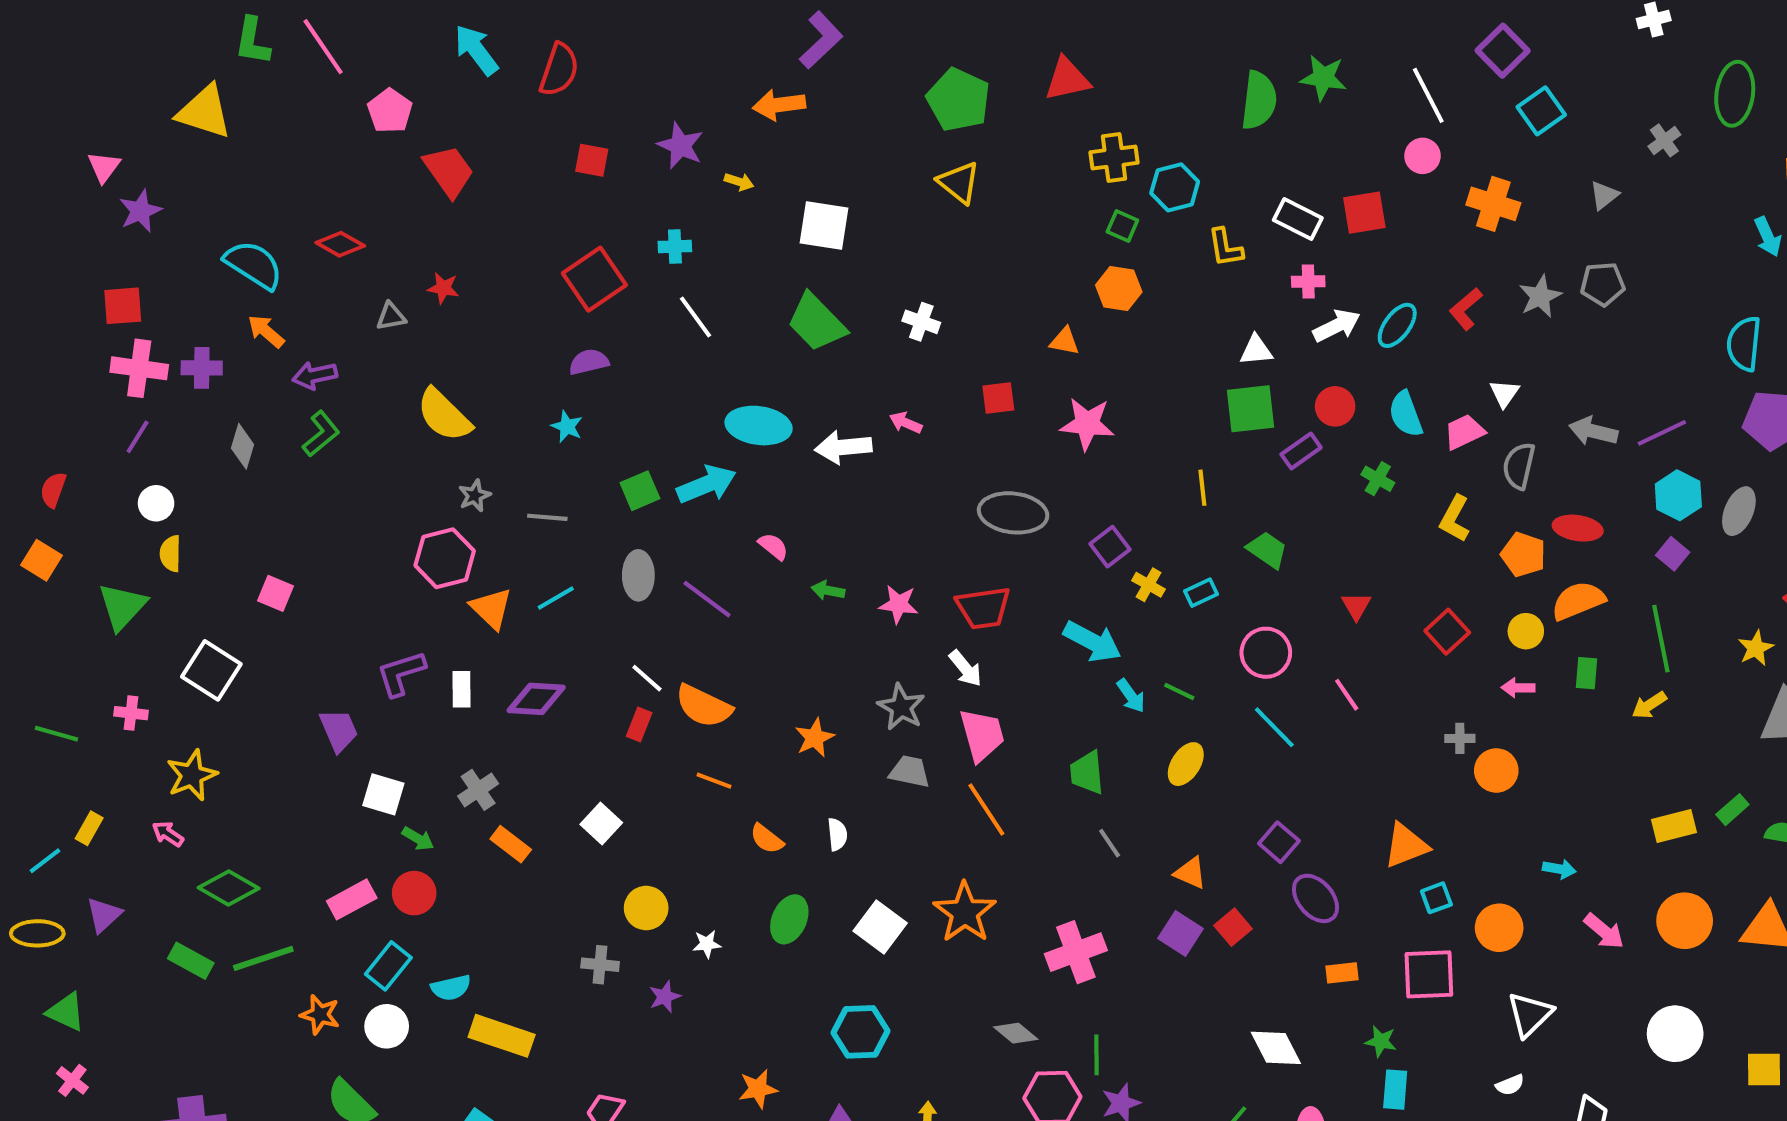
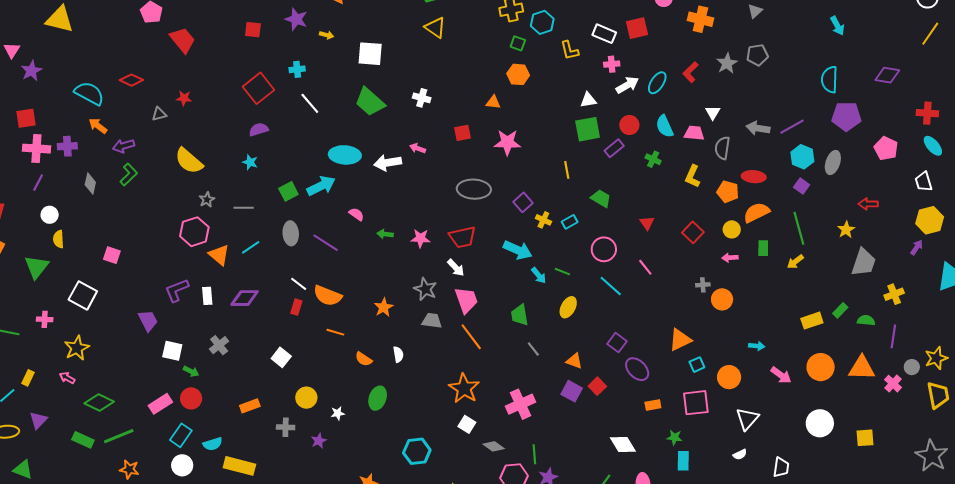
pink trapezoid: (1464, 432) -> (694, 133), turned 35
orange rectangle: (511, 844) -> (250, 406), moved, turned -54
white square: (880, 927) -> (467, 424), moved, size x0.7
orange star: (320, 1015) -> (129, 469), moved

